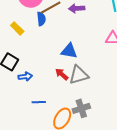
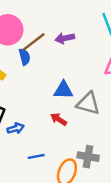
gray triangle: (79, 75) -> (88, 104), moved, turned 40
gray cross: (81, 108) -> (88, 157), turned 36

